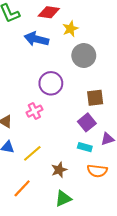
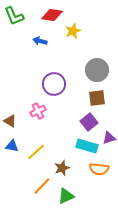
blue arrow: (36, 39) -> (40, 41), size x0.6
gray circle: (84, 56) -> (97, 70), moved
cyan rectangle: (85, 147) -> (87, 146), size x1.5
orange line: (22, 188) -> (42, 186), moved

